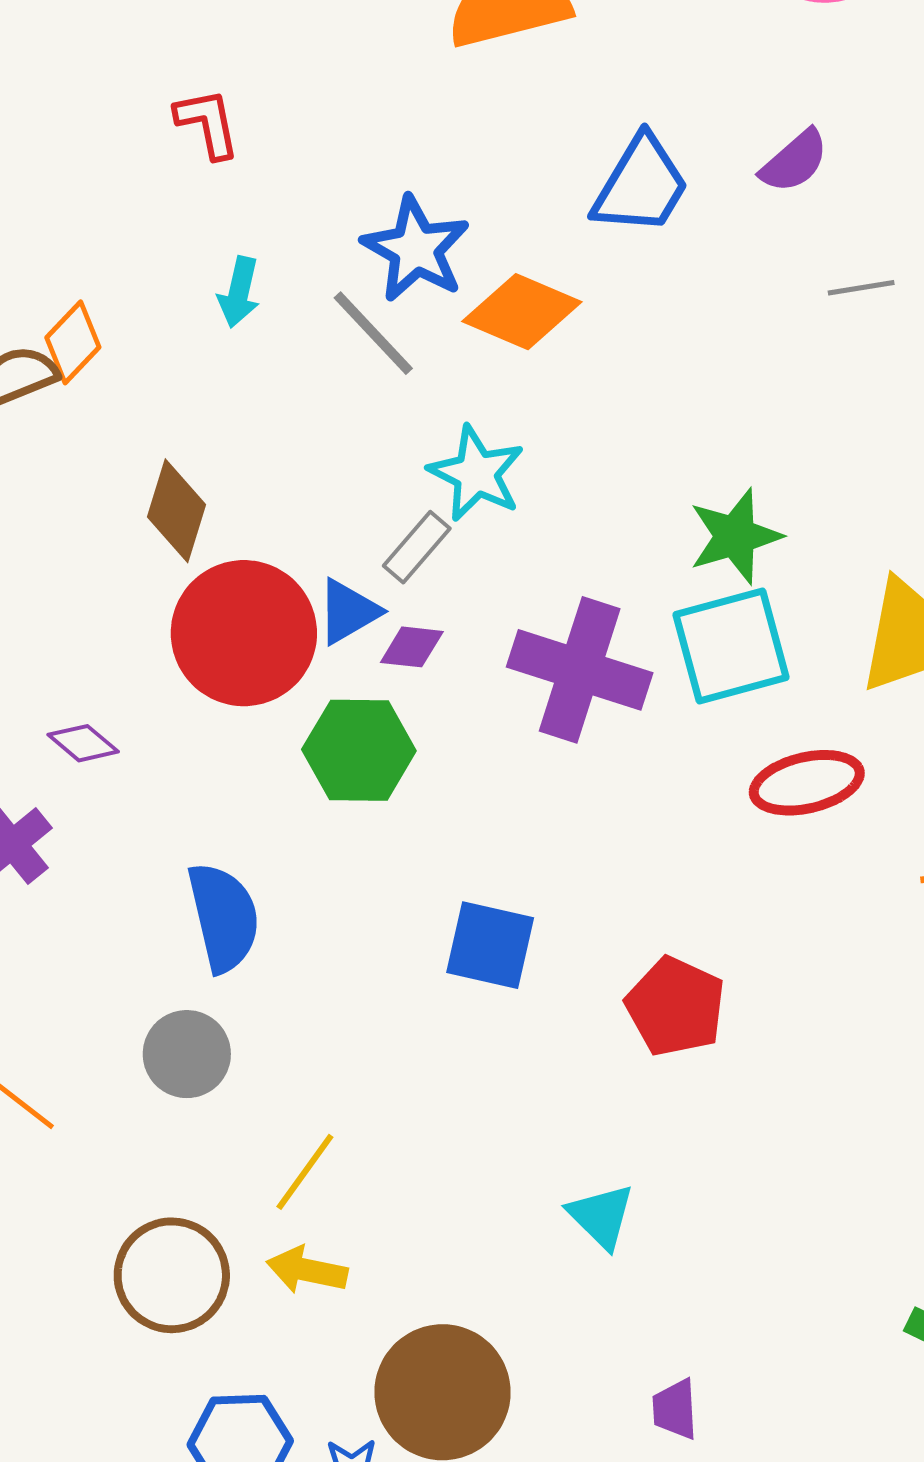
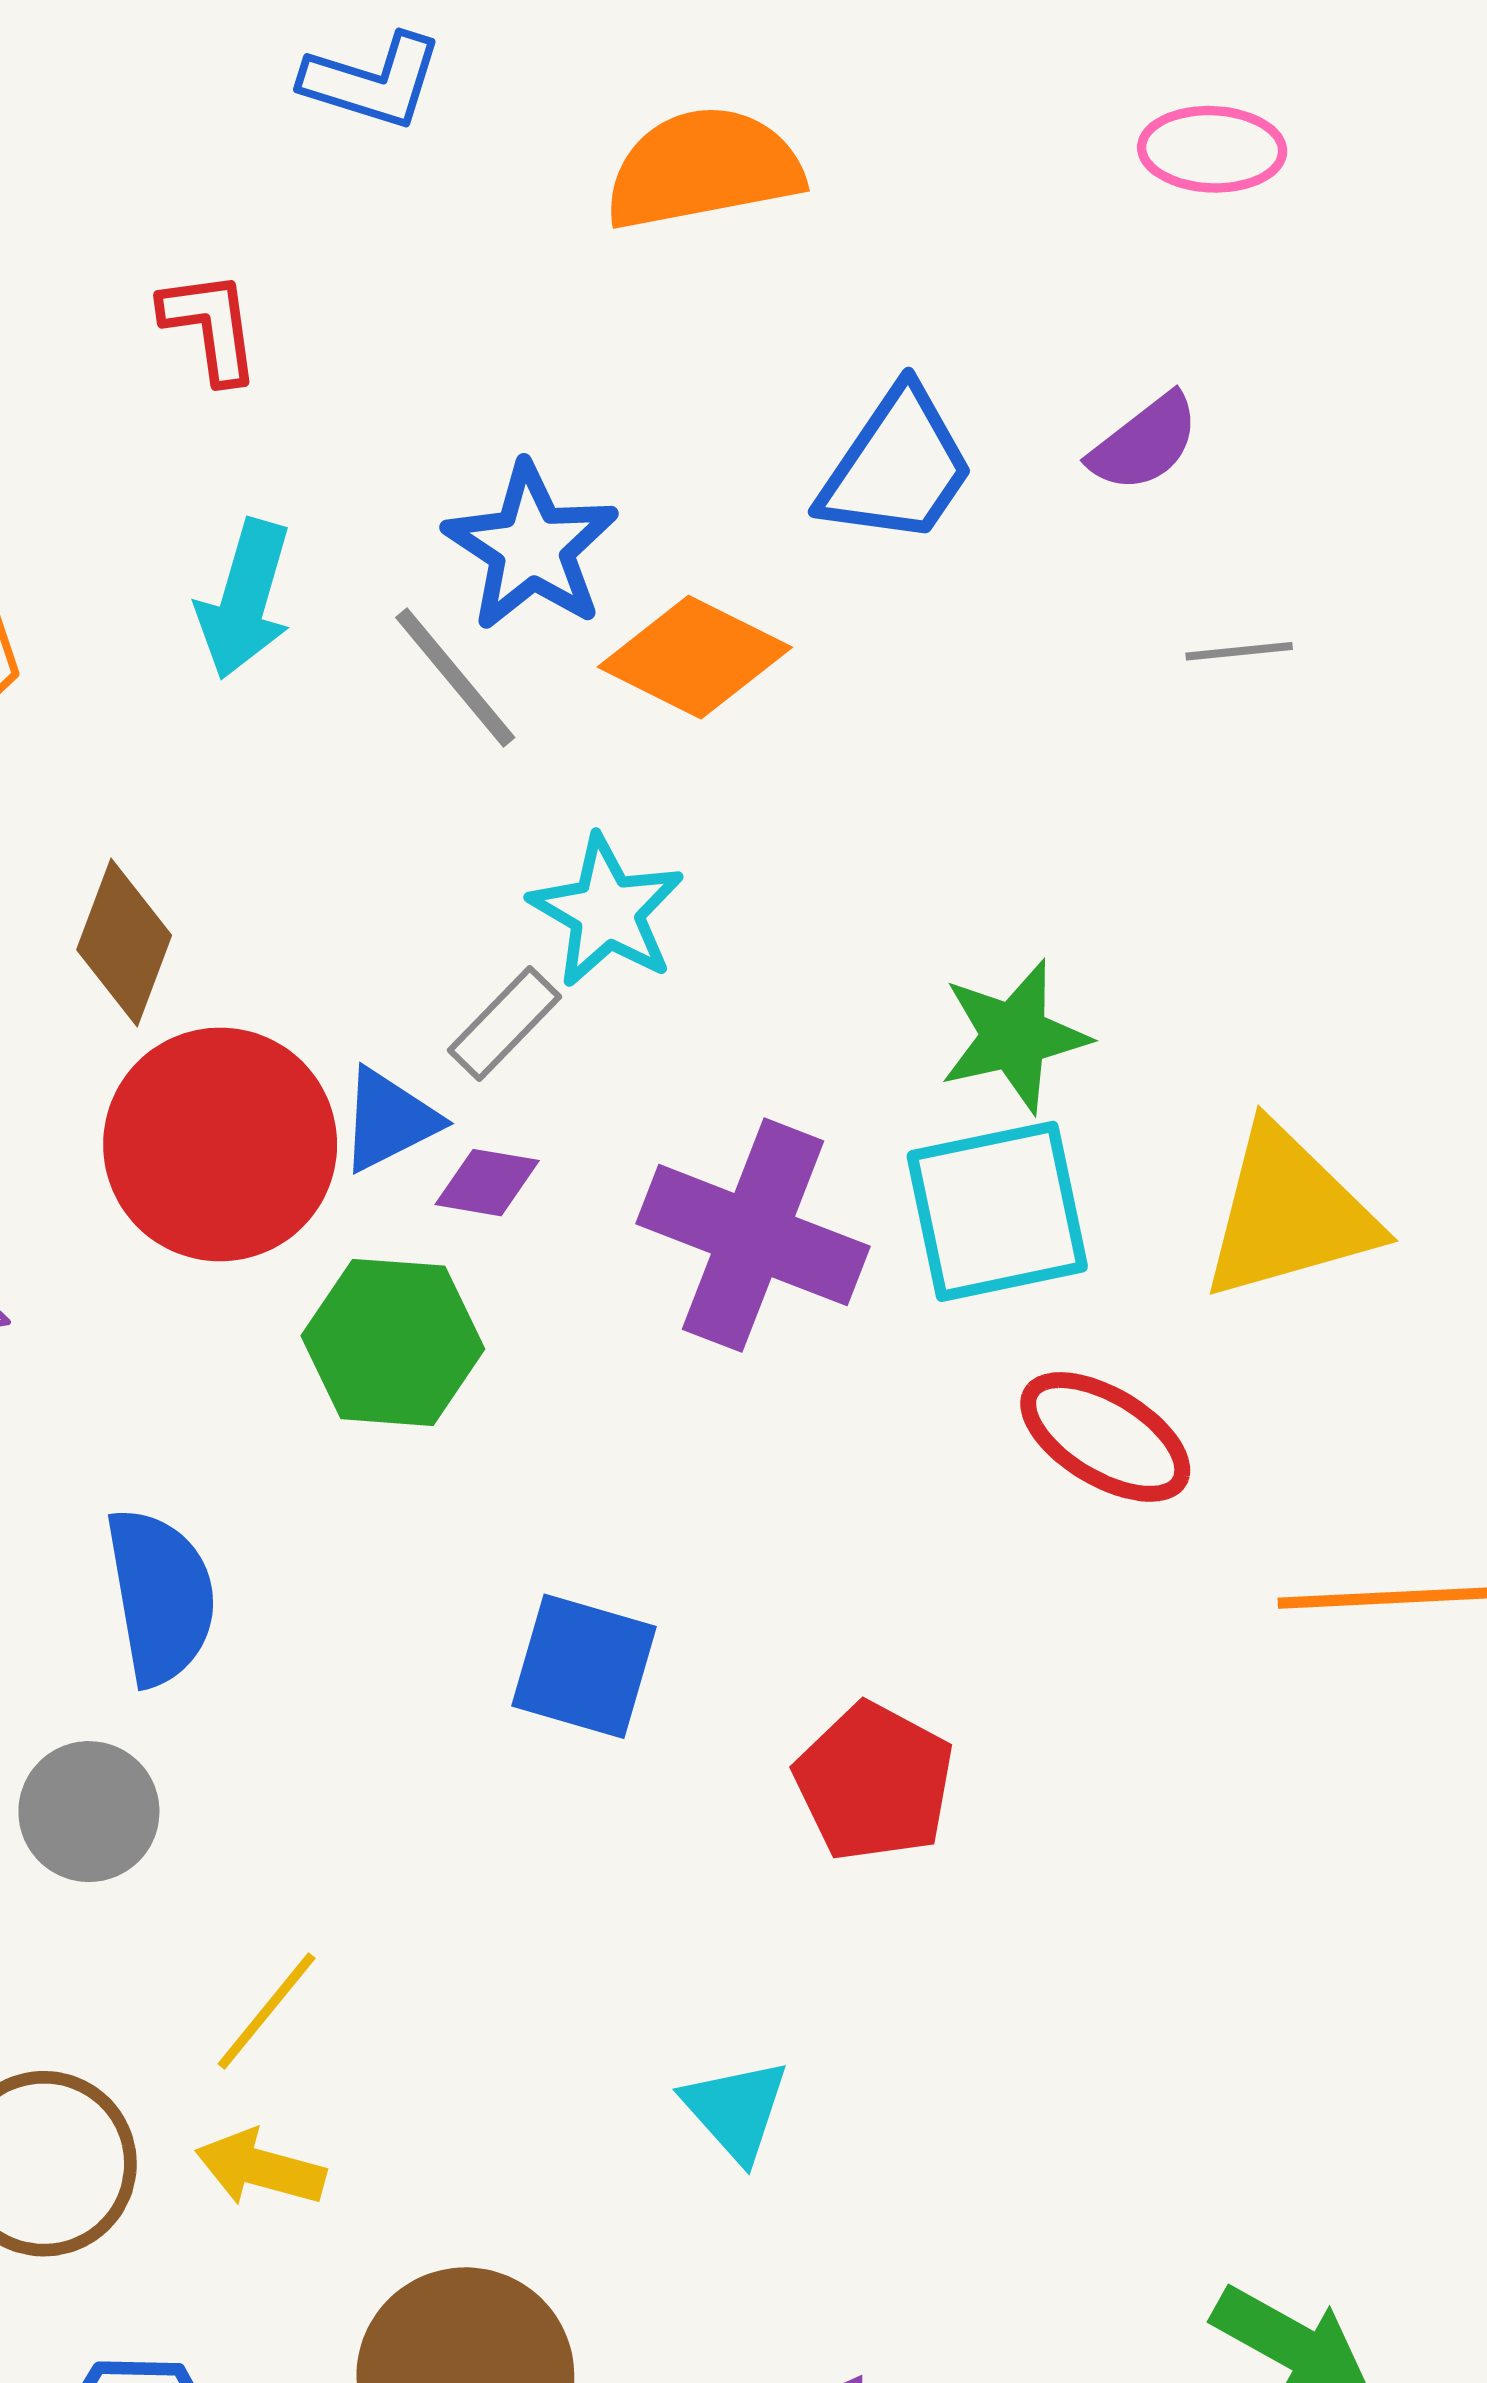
cyan arrow: (239, 292) -> (245, 599), size x1.4
red ellipse: (807, 783) -> (1105, 1437), turned 41

